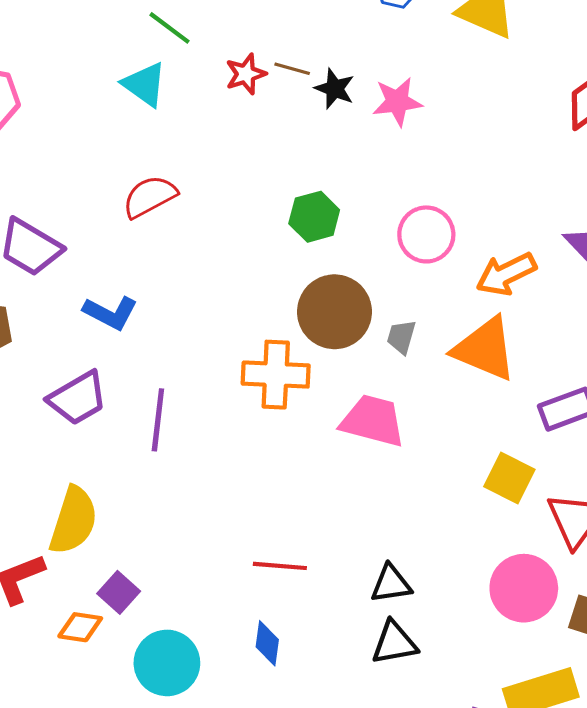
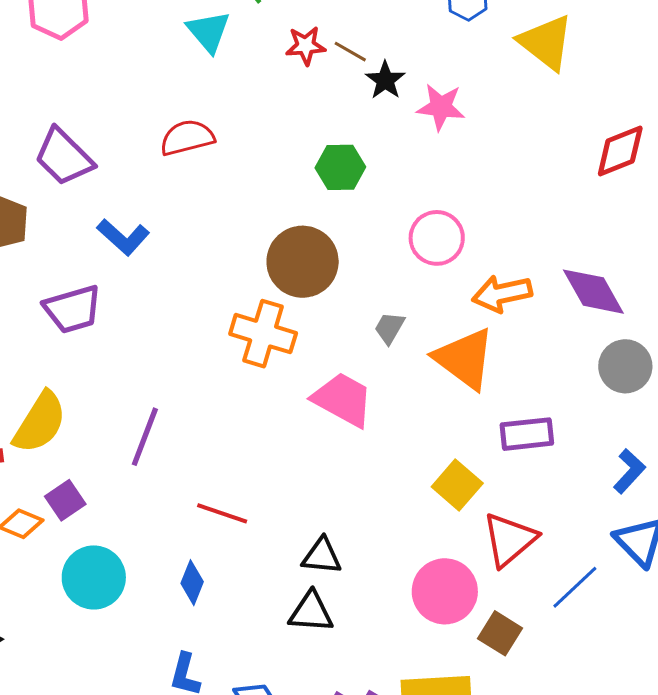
green hexagon: (314, 217) -> (340, 167), moved
brown circle: (334, 312) -> (303, 262), moved
purple line: (158, 420) -> (145, 437), moved

